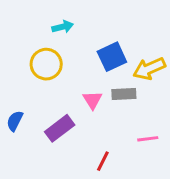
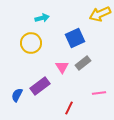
yellow arrow: (149, 69) -> (100, 14), moved
gray rectangle: (124, 94) -> (83, 63), turned -35
blue semicircle: (15, 121) -> (17, 95), moved

